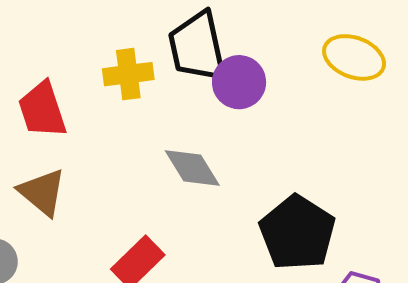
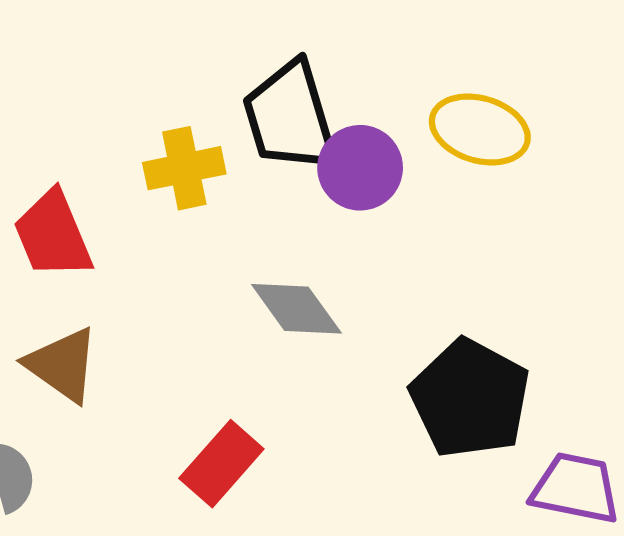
yellow ellipse: (354, 57) -> (480, 130), moved

